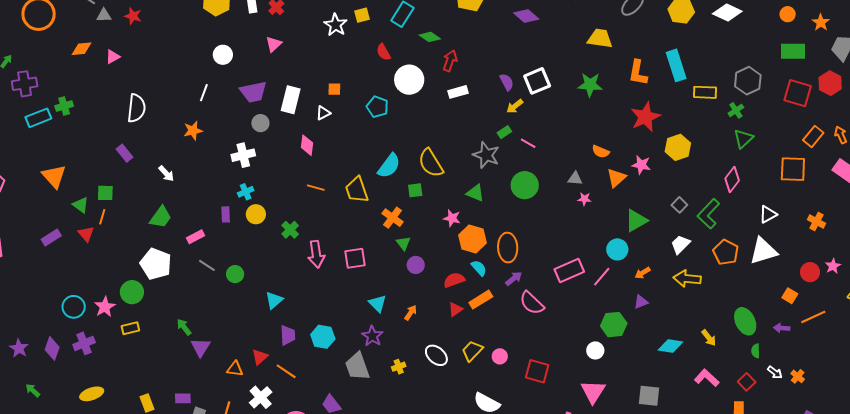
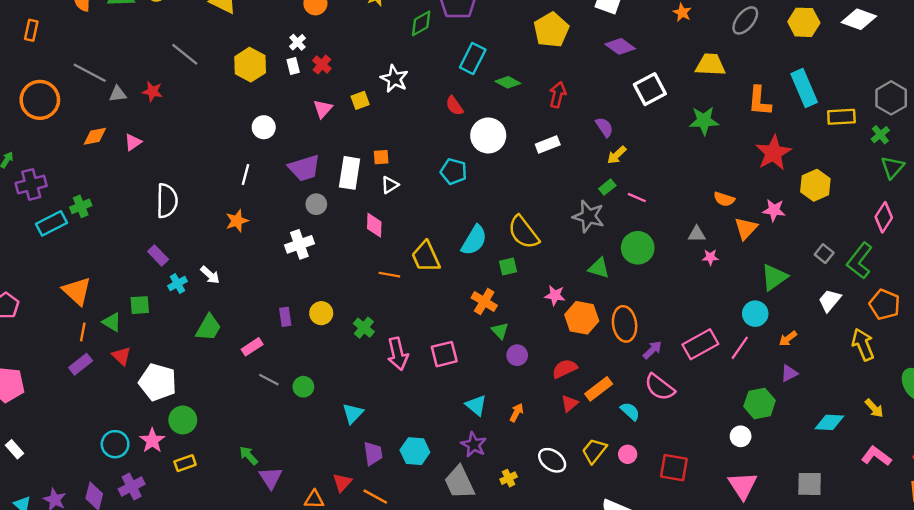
yellow square: (362, 15) -> (360, 100), moved
red arrow: (450, 61) -> (558, 95), moved
white square: (537, 81) -> (650, 89), moved
orange square: (334, 89) -> (381, 157), moved
yellow trapezoid: (357, 190) -> (426, 257), moved
cyan cross: (246, 192) -> (178, 284), moved
green triangle: (475, 193) -> (599, 268), moved
orange line: (102, 217) -> (83, 332), moved
white pentagon: (156, 264) -> (158, 382), moved
cyan semicircle: (479, 268) -> (630, 411), moved
purple arrow: (514, 279) -> (652, 350), moved
yellow arrow: (687, 279) -> (863, 345), moved, turned 68

